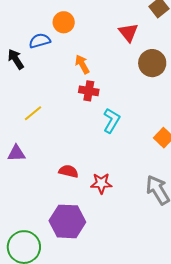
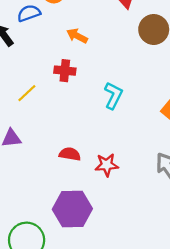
orange arrow: (82, 64) -> (77, 36), turned -30
red cross: (89, 91) -> (65, 71), moved

